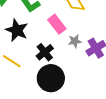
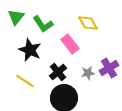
gray star: (75, 41) -> (88, 73), moved

